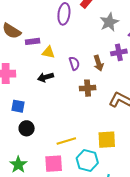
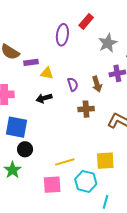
blue square: (18, 106) -> (16, 127), size x1.6
green star: (18, 165) -> (13, 170), moved

